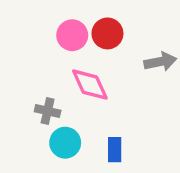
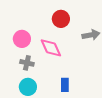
pink circle: (72, 35) -> (22, 39), moved
cyan circle: (65, 143) -> (28, 87), moved

